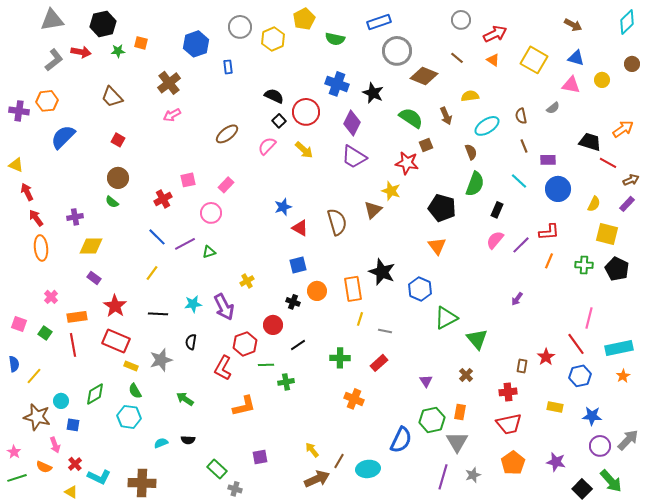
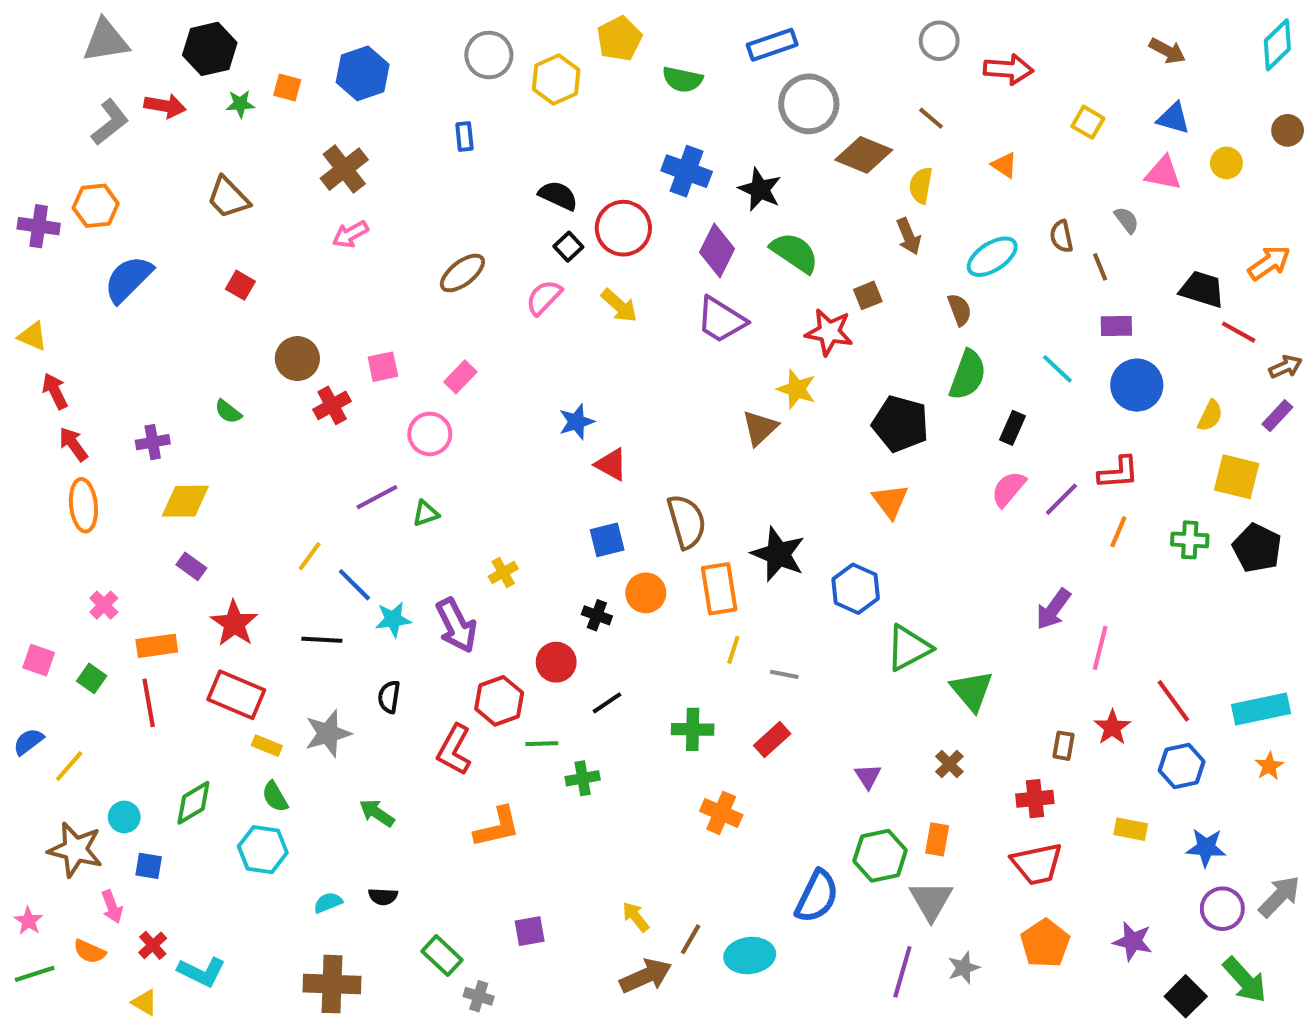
red arrow: (495, 34) -> (1008, 69), turned 30
blue hexagon: (196, 44) -> (363, 73), moved
orange triangle: (493, 60) -> (1004, 165), moved
yellow square: (534, 60) -> (1088, 122), size x0.6
yellow semicircle: (470, 96) -> (921, 185), moved, turned -72
gray semicircle: (553, 108) -> (1127, 220), turned -88
green semicircle: (411, 118) -> (795, 253), moved
brown line: (524, 146) -> (1100, 267), moved
brown circle: (118, 178) -> (297, 359), moved
brown semicircle: (337, 222) -> (687, 522), moved
blue line: (157, 237) -> (354, 585), moved
purple arrow: (517, 299) -> (1053, 609), size x1.5
pink line: (589, 318) -> (1100, 648), moved
blue semicircle: (14, 364) -> (28, 742), turned -119
brown cross: (142, 483) -> (332, 984), moved

